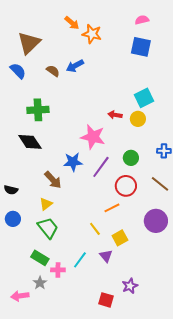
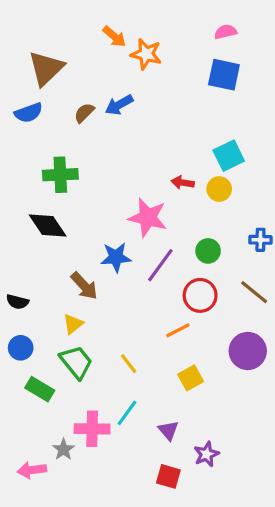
blue semicircle: (18, 71) -> (29, 113), turned 114
brown semicircle: (53, 71) -> (84, 113), turned -80
yellow line: (95, 229) -> (129, 364), moved
purple triangle: (106, 256) -> (168, 430), moved
green rectangle: (40, 258) -> (40, 389), moved
pink cross: (58, 270) -> (92, 429), size x1.5

